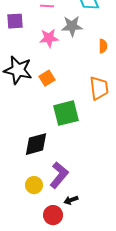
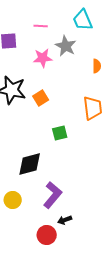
gray star: (72, 26) -> (66, 46), turned 30
green square: (66, 113) -> (60, 133), size x0.6
yellow circle: (34, 185) -> (13, 200), moved

